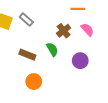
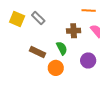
brown cross: (64, 31) -> (74, 31), turned 32
orange circle: (34, 82) -> (56, 68), moved

